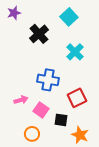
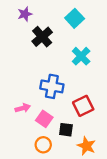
purple star: (14, 13) -> (25, 14), moved
orange circle: (32, 134) -> (43, 145), moved

